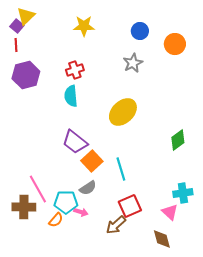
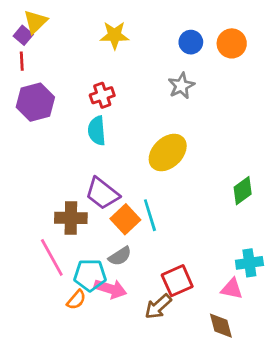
orange circle: (175, 44) -> (232, 43), moved
cyan line: (121, 169) -> (150, 215), moved
brown cross: (24, 207) -> (71, 218), moved
pink arrow: (81, 212) -> (110, 289), size x1.6
pink triangle: (170, 212) -> (232, 289), turned -30

